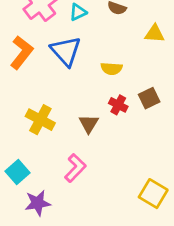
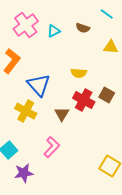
blue triangle: (66, 51) -> (39, 85), moved
brown square: (149, 98) -> (107, 95), turned -35
red cross: (118, 105) -> (84, 100), size x1.5

